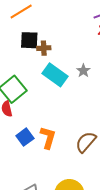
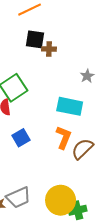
cyan rectangle: (55, 75) -> (70, 106), moved, turned -30
orange L-shape: (48, 138) -> (64, 137), moved

